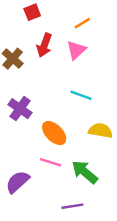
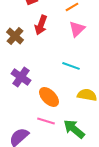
pink triangle: (76, 50) -> (77, 29), moved

